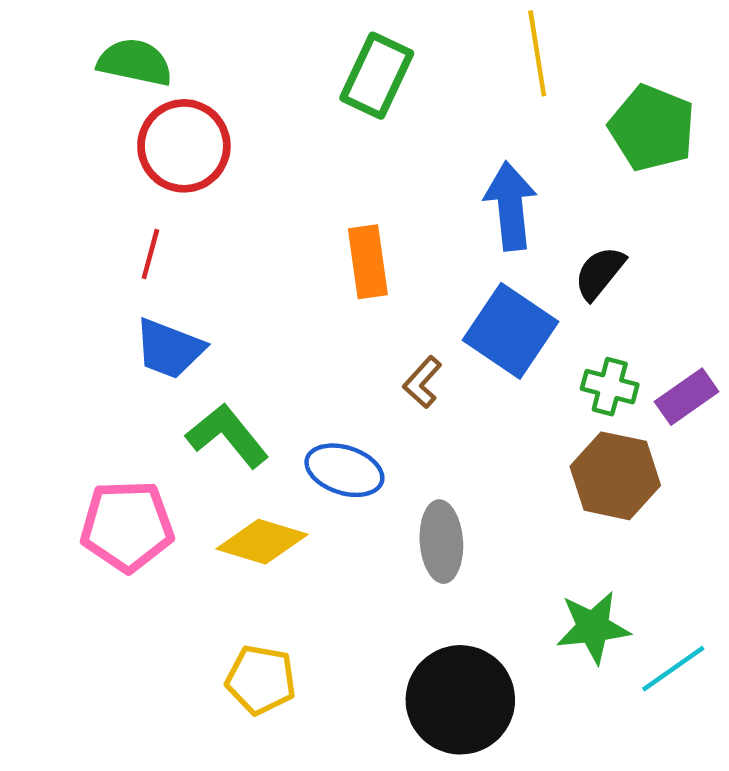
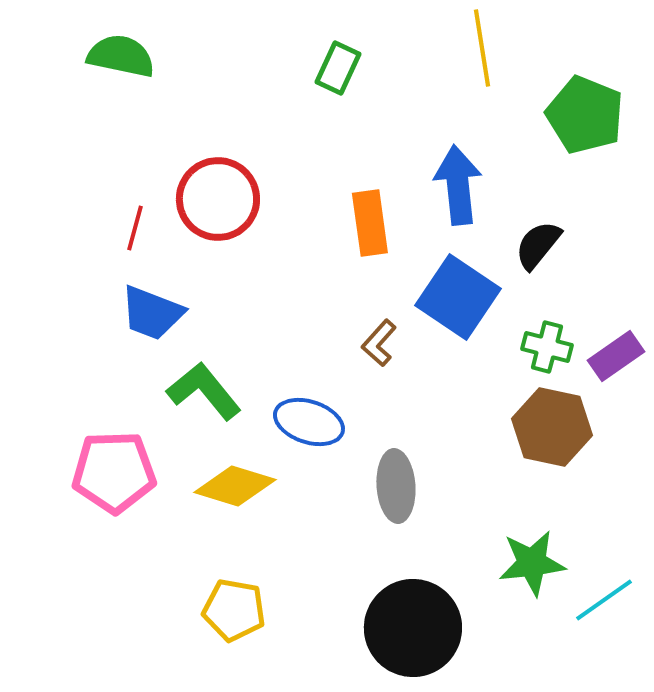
green rectangle: (377, 76) -> (338, 68), size x0.7
red circle: (184, 146) -> (218, 199), moved
orange rectangle: (368, 262) -> (370, 223), moved

